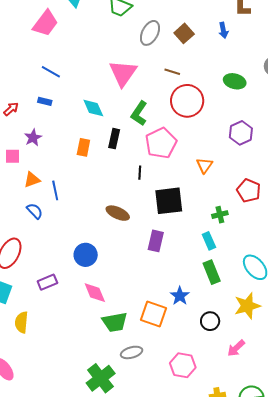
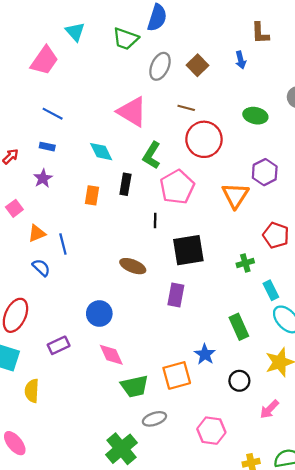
pink triangle: (123, 73) -> (132, 112), turned -32
purple star: (33, 138) -> (43, 178), moved
pink square: (13, 156) -> (14, 208), turned -35
orange triangle: (204, 165) -> (235, 195), moved, size x1.5
cyan rectangle: (209, 241) -> (271, 290), moved
orange square: (153, 314) -> (177, 375), turned -32

